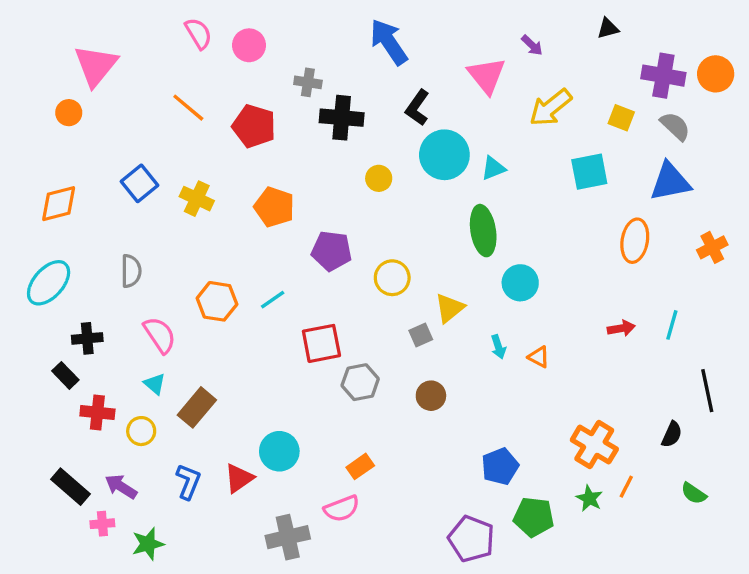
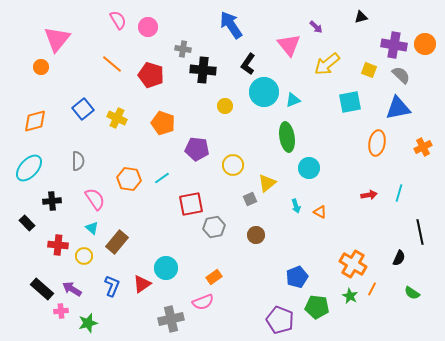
black rectangle: (65, 375) -> (27, 223), moved

